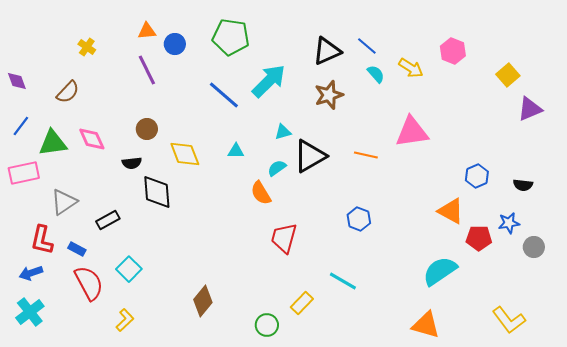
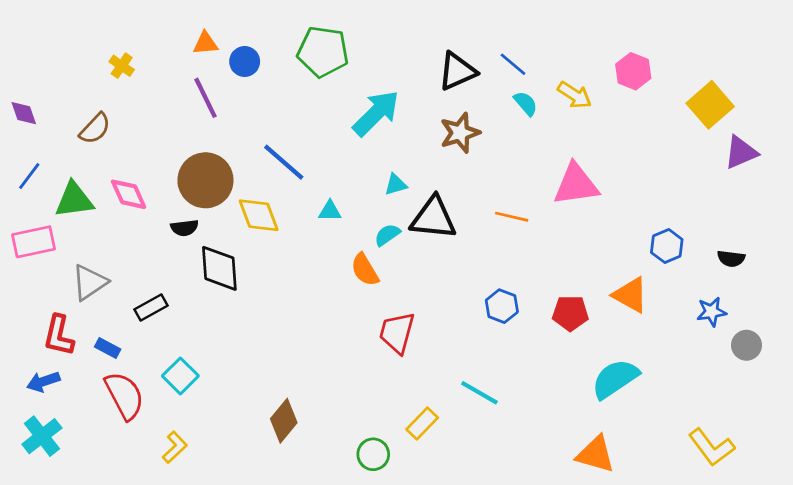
yellow square: (508, 75) -> (710, 105), size x1.4
blue line: (224, 95) -> (284, 162), moved
brown circle: (147, 129) -> (205, 180), size x1.8
black triangle: (310, 156) -> (433, 218), turned 36
red pentagon: (479, 238) -> (570, 313), moved

